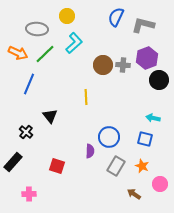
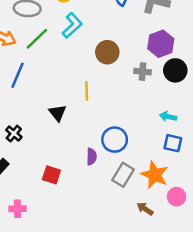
gray cross: (123, 65) -> (143, 72), moved
black triangle: (50, 116) -> (58, 113), moved
blue square: (145, 139) -> (173, 143), moved
orange star: (142, 166) -> (155, 175), size x1.6

